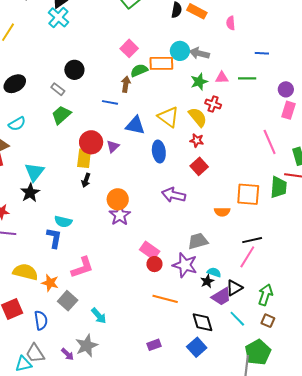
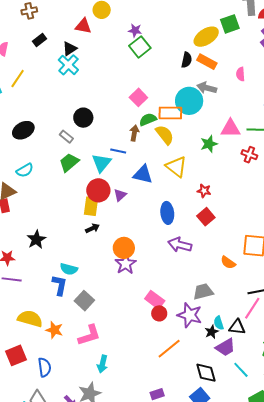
cyan circle: (180, 51) -> (189, 101), size x1.4
gray arrow: (199, 53) -> (207, 88), moved
pink triangle: (222, 78) -> (230, 128), size x1.5
green star: (199, 82) -> (209, 144), moved
red cross: (213, 104) -> (249, 155), moved
yellow semicircle: (198, 117) -> (165, 135), moved
blue ellipse: (159, 152) -> (167, 213), moved
cyan triangle: (34, 172) -> (101, 163), moved
black arrow: (86, 180) -> (92, 228), turned -136
orange semicircle: (222, 212) -> (228, 263), turned 35
pink L-shape: (82, 267) -> (89, 335), moved
cyan semicircle: (214, 272) -> (219, 323), turned -128
black triangle: (234, 288) -> (237, 327), moved, turned 36
orange line: (165, 299) -> (169, 349), turned -55
gray square: (68, 301) -> (84, 301), moved
cyan arrow: (99, 316) -> (102, 364), turned 54

